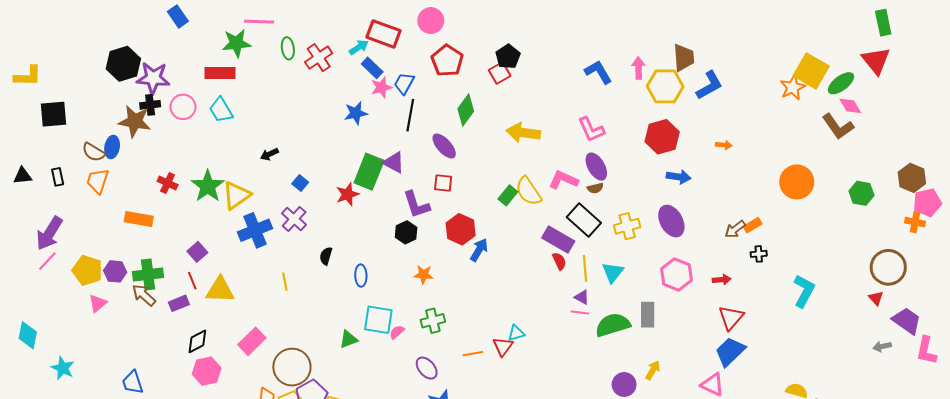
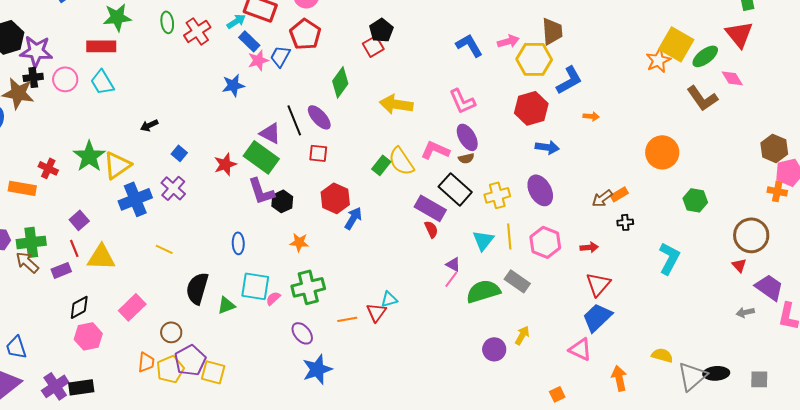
red pentagon: (447, 61) -> (305, 34), moved
pink arrow: (638, 68) -> (508, 41), turned 75
blue L-shape: (709, 85) -> (569, 80), moved
pink diamond: (850, 106) -> (732, 78), moved
black line: (410, 115) -> (294, 120), moved, turned -32
green rectangle: (369, 172) -> (261, 157), moved, turned -76
red cross: (168, 183) -> (48, 168), moved
green hexagon: (862, 193) -> (695, 200), moved
purple L-shape: (416, 205) -> (261, 191), moved
black semicircle: (326, 256) -> (197, 288), moved, size x1.8
yellow line: (585, 268) -> (509, 236), moved
yellow line: (285, 282) -> (164, 249), turned -54
pink line: (580, 313) -> (451, 279), turned -60
gray rectangle: (648, 315) -> (517, 281), turned -55
green cross: (433, 321) -> (308, 287), size x1.4
brown circle: (292, 367) -> (171, 332), size x0.6

